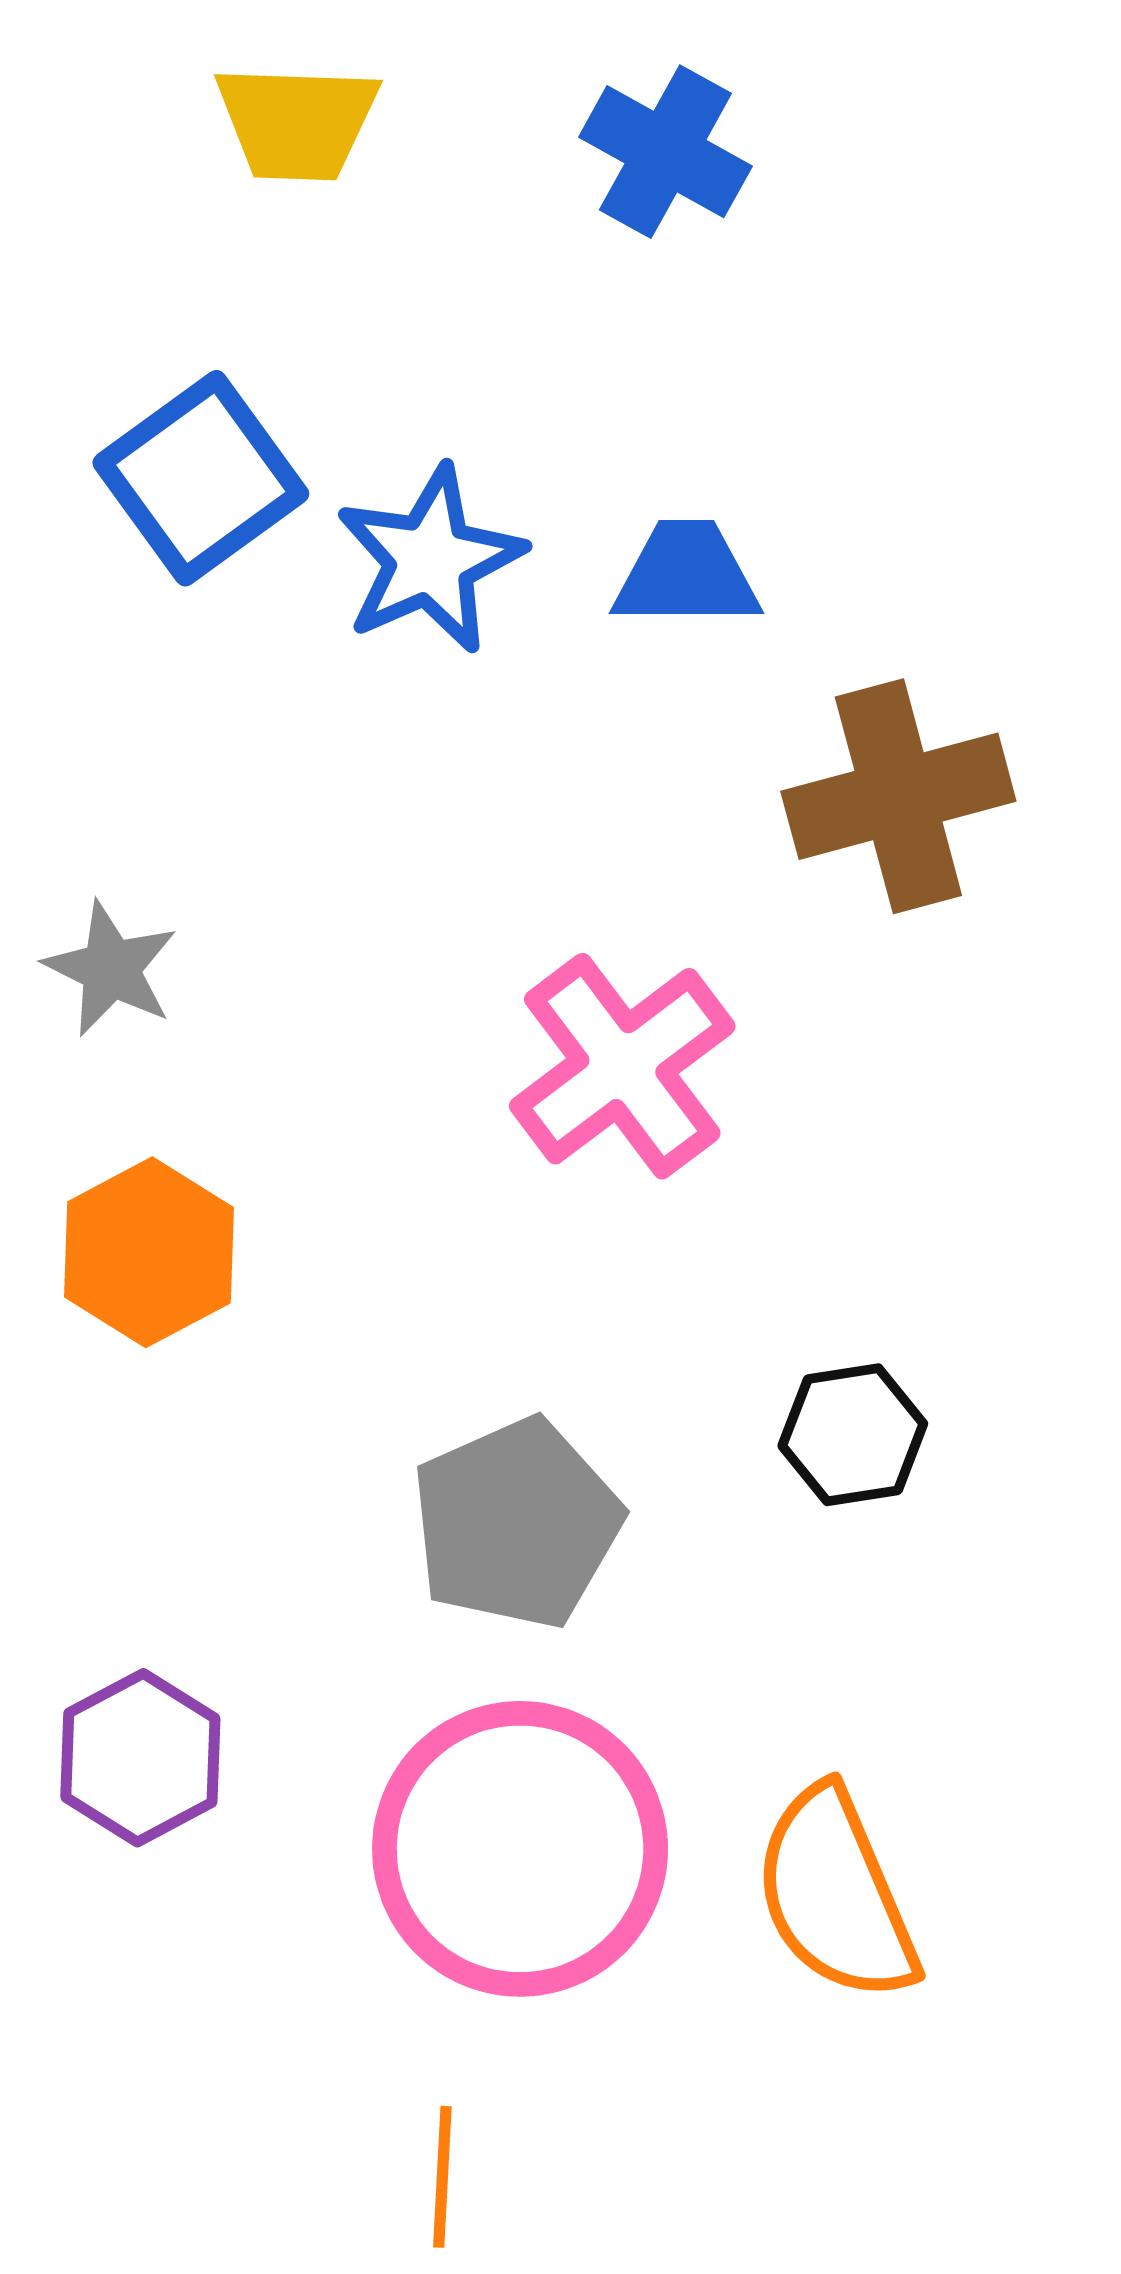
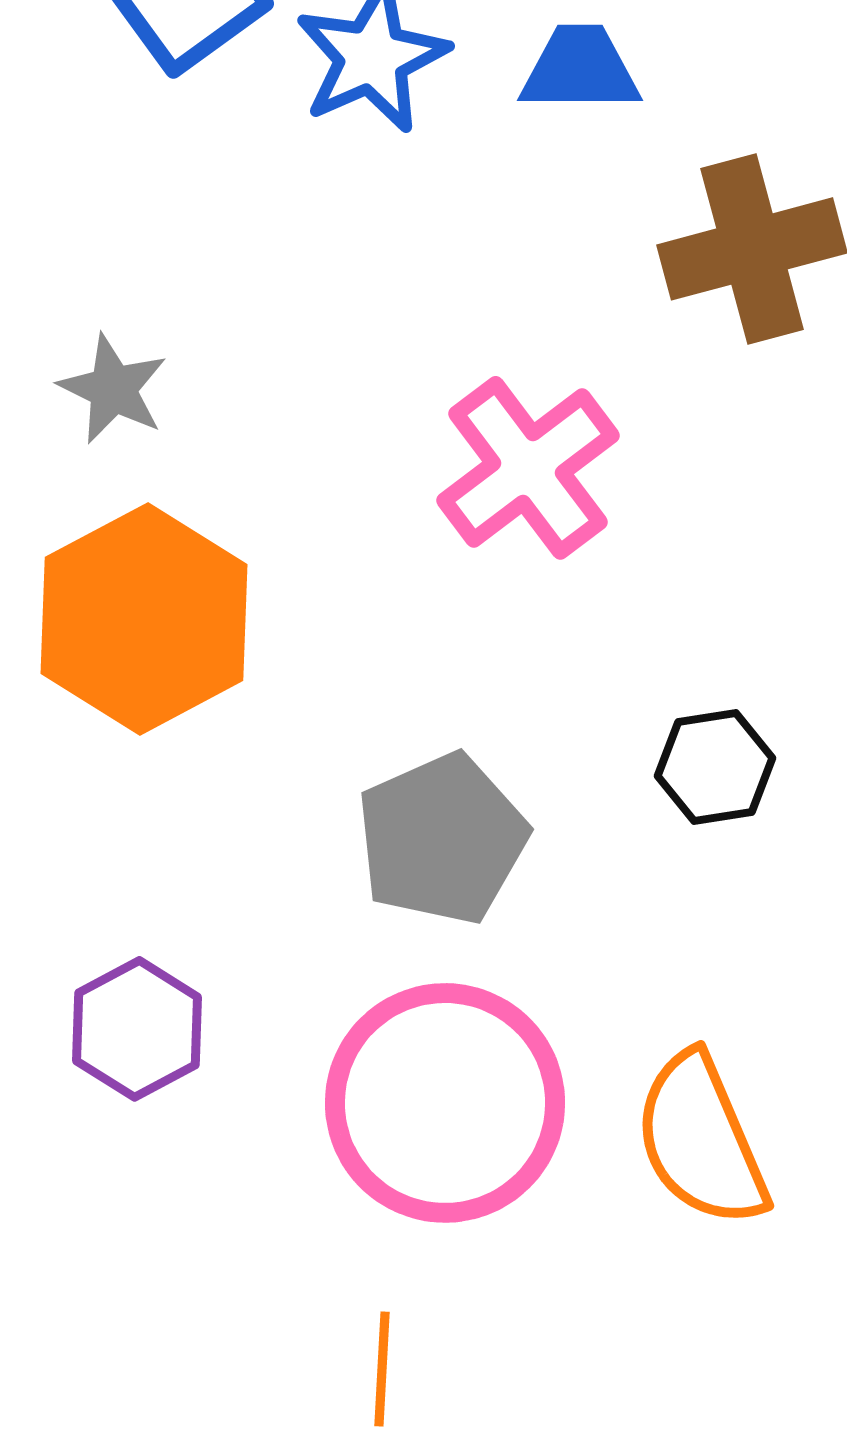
orange hexagon: (149, 1252) -> (144, 619), size x1.5

